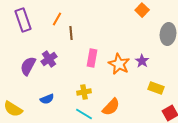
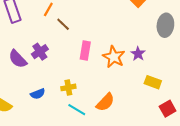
brown line: (71, 33) -> (63, 24), turned -40
purple semicircle: (28, 66) -> (18, 59), turned -72
yellow cross: (84, 92) -> (68, 87), moved

